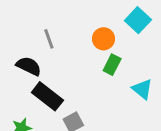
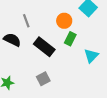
cyan triangle: (142, 89) -> (91, 56), turned 35
black rectangle: (47, 96) -> (44, 47), moved

